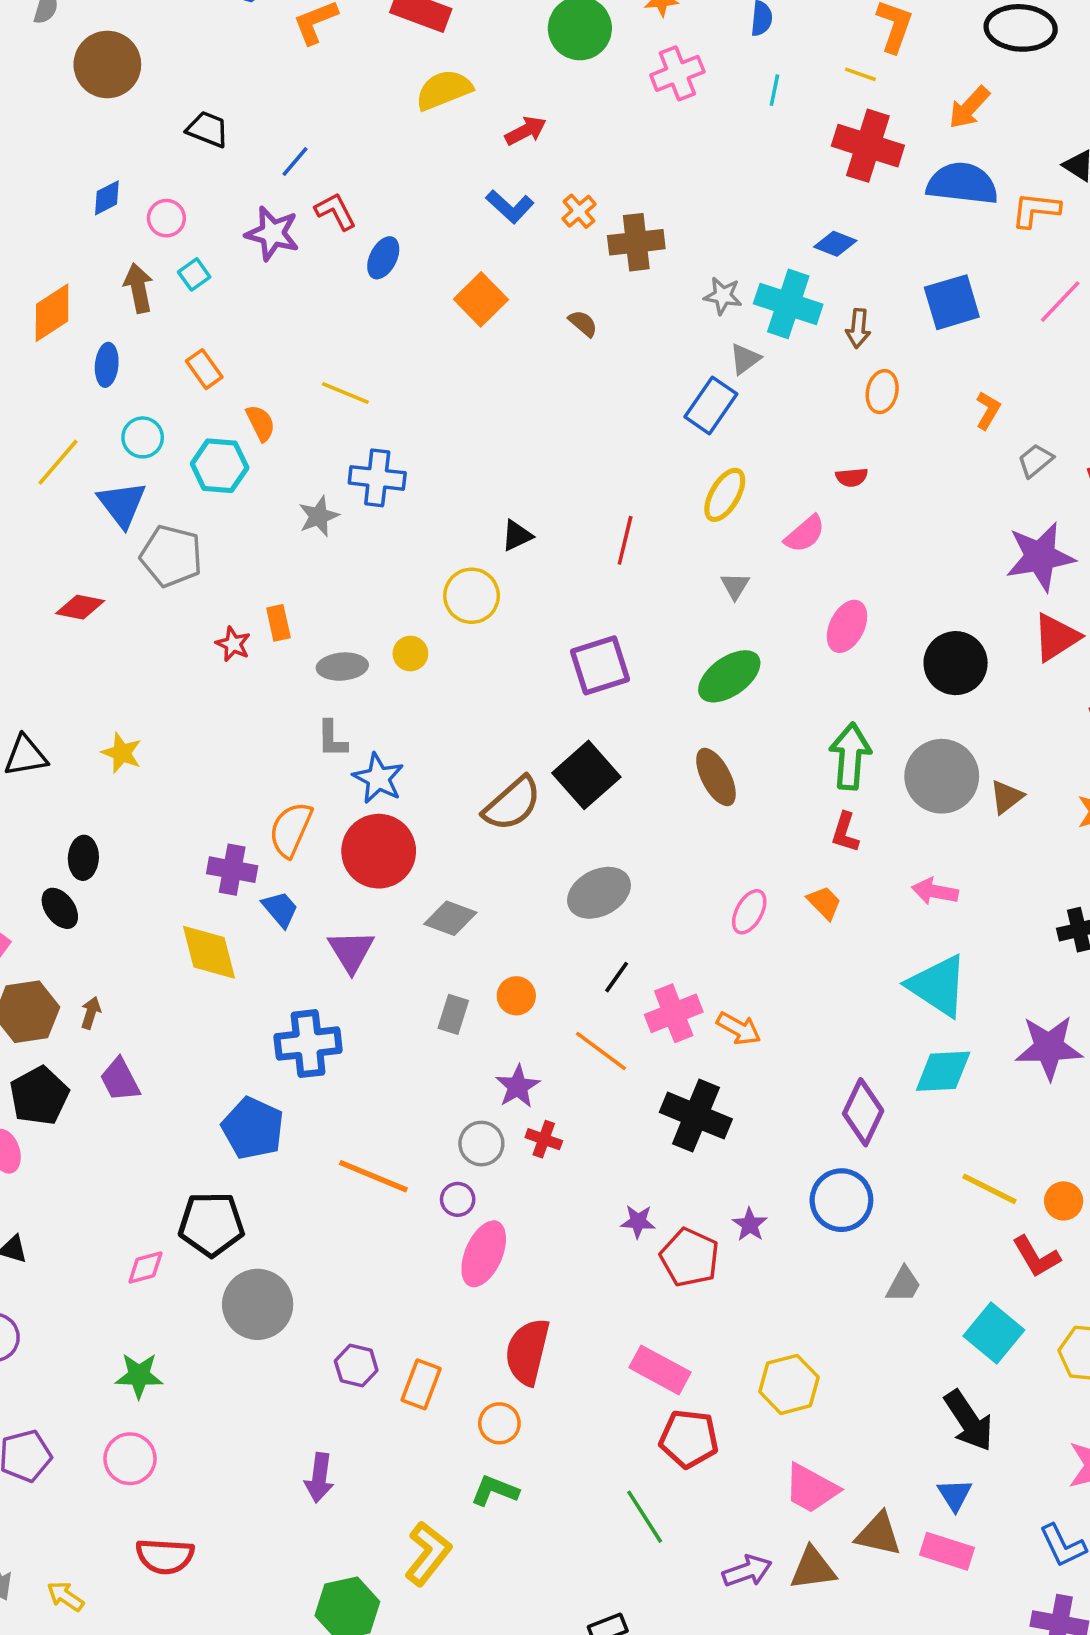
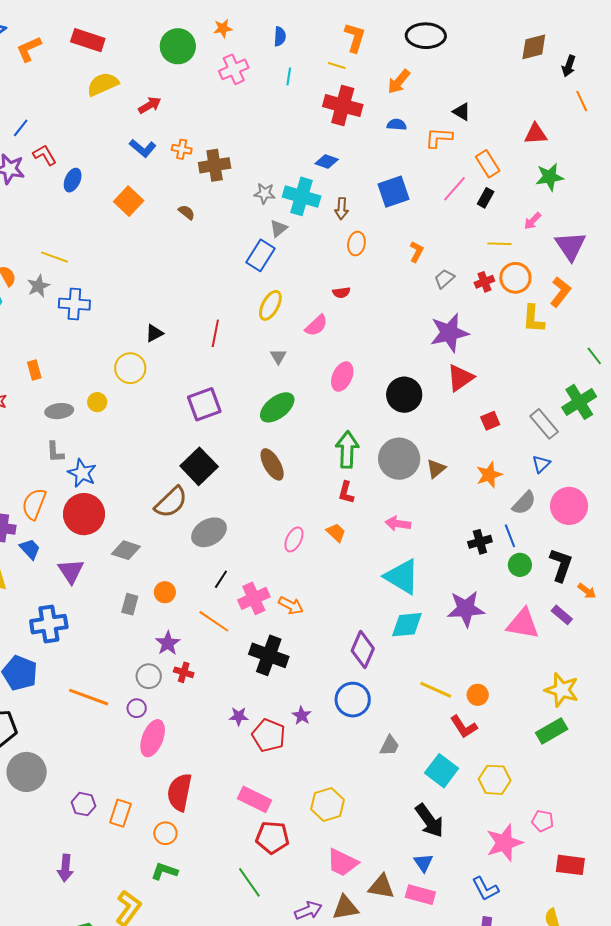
blue semicircle: (962, 184) -> (397, 125), size x0.5
orange cross: (579, 211) -> (182, 149), turned -36
gray star: (319, 516) -> (38, 286), moved
orange rectangle: (278, 623) -> (34, 370), moved
brown semicircle: (512, 804) -> (171, 502), moved

